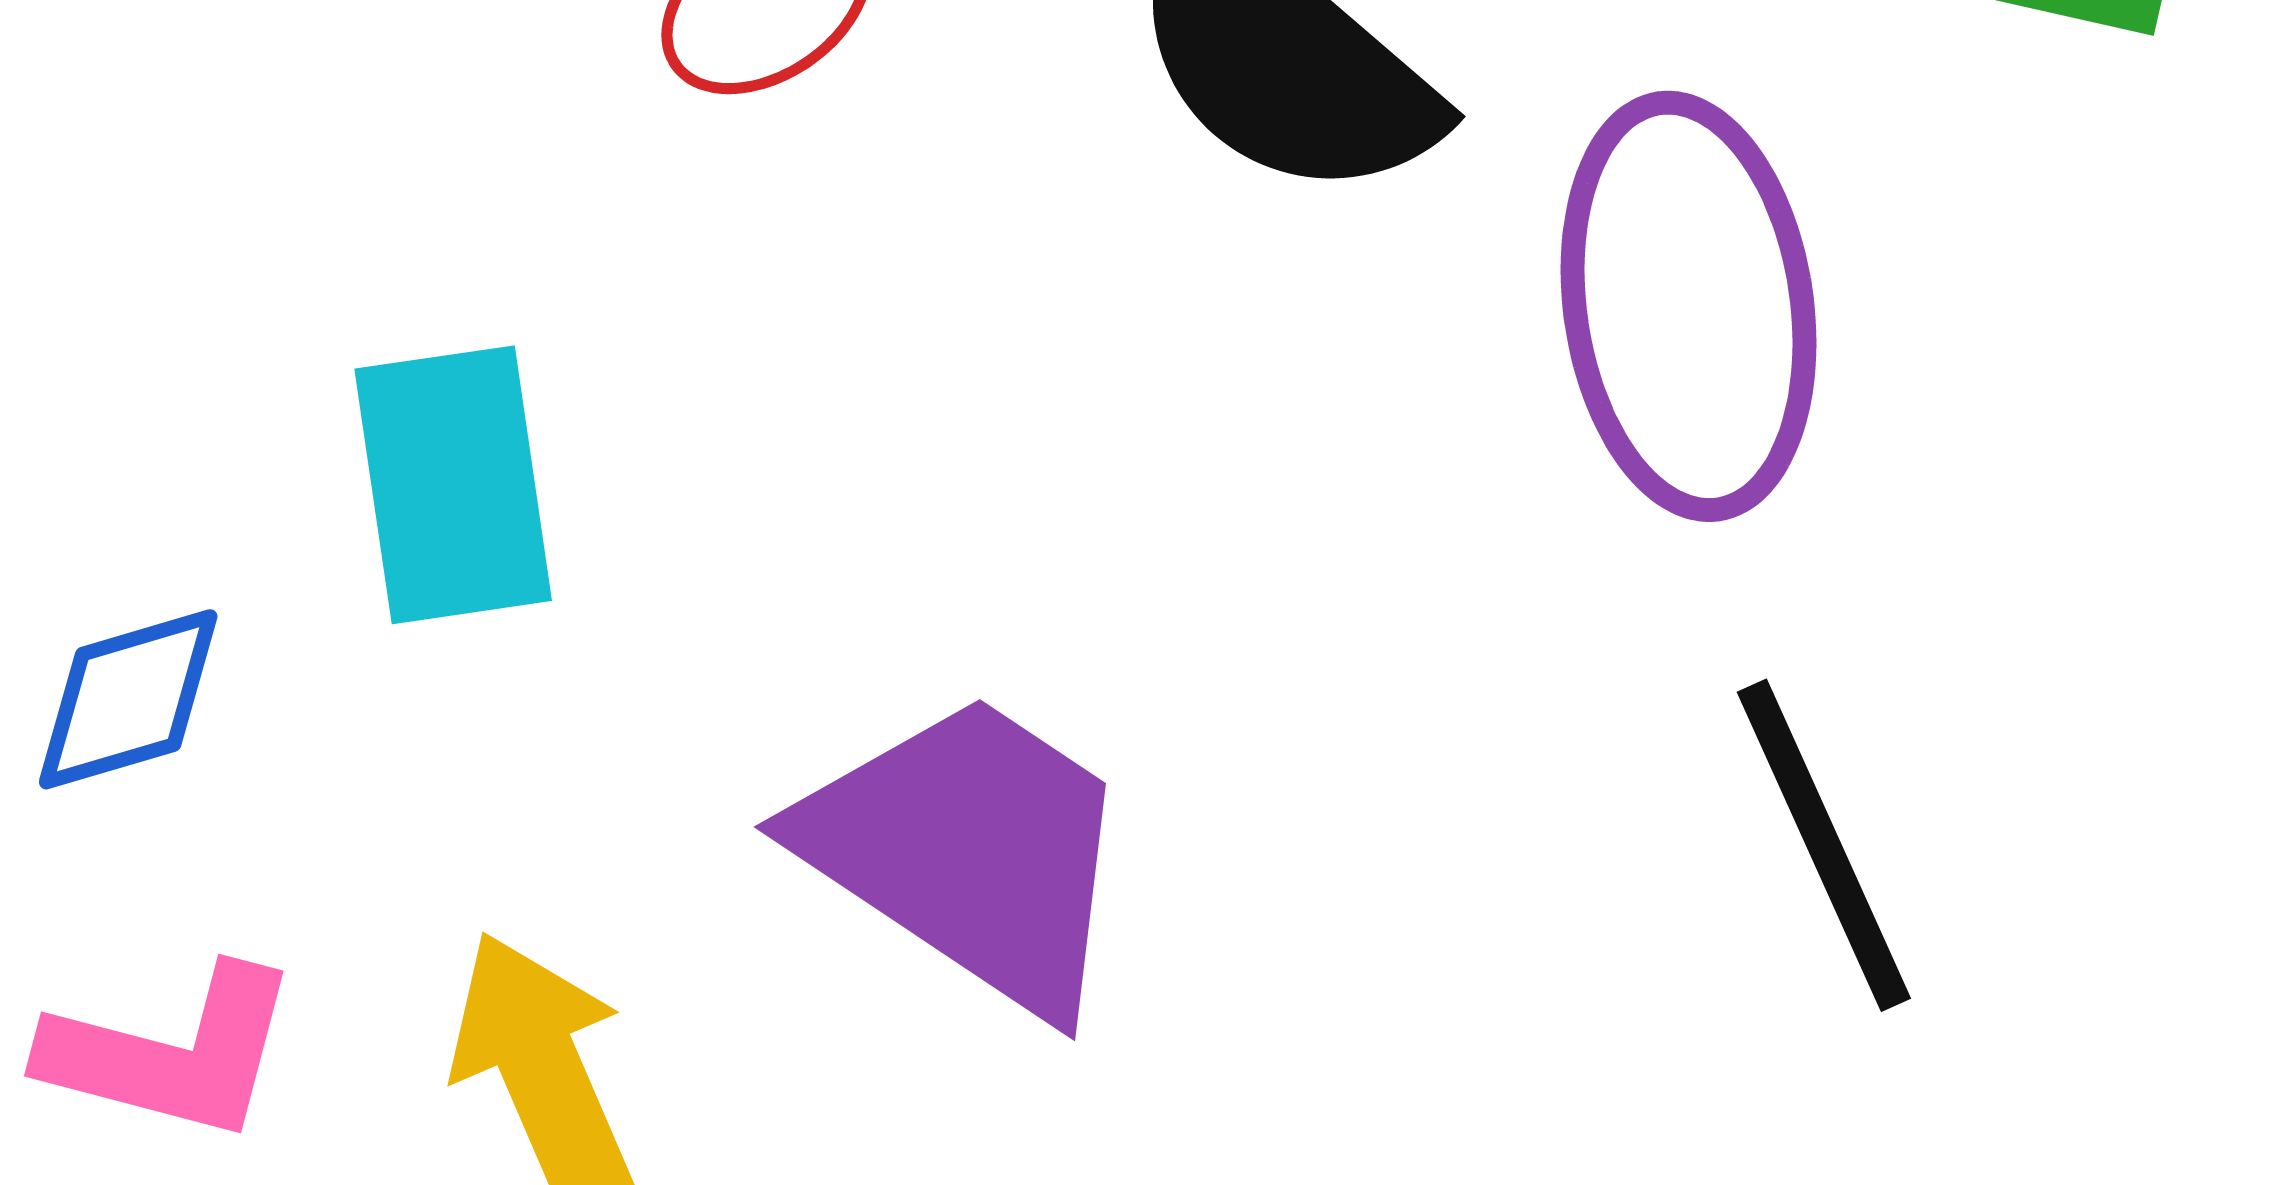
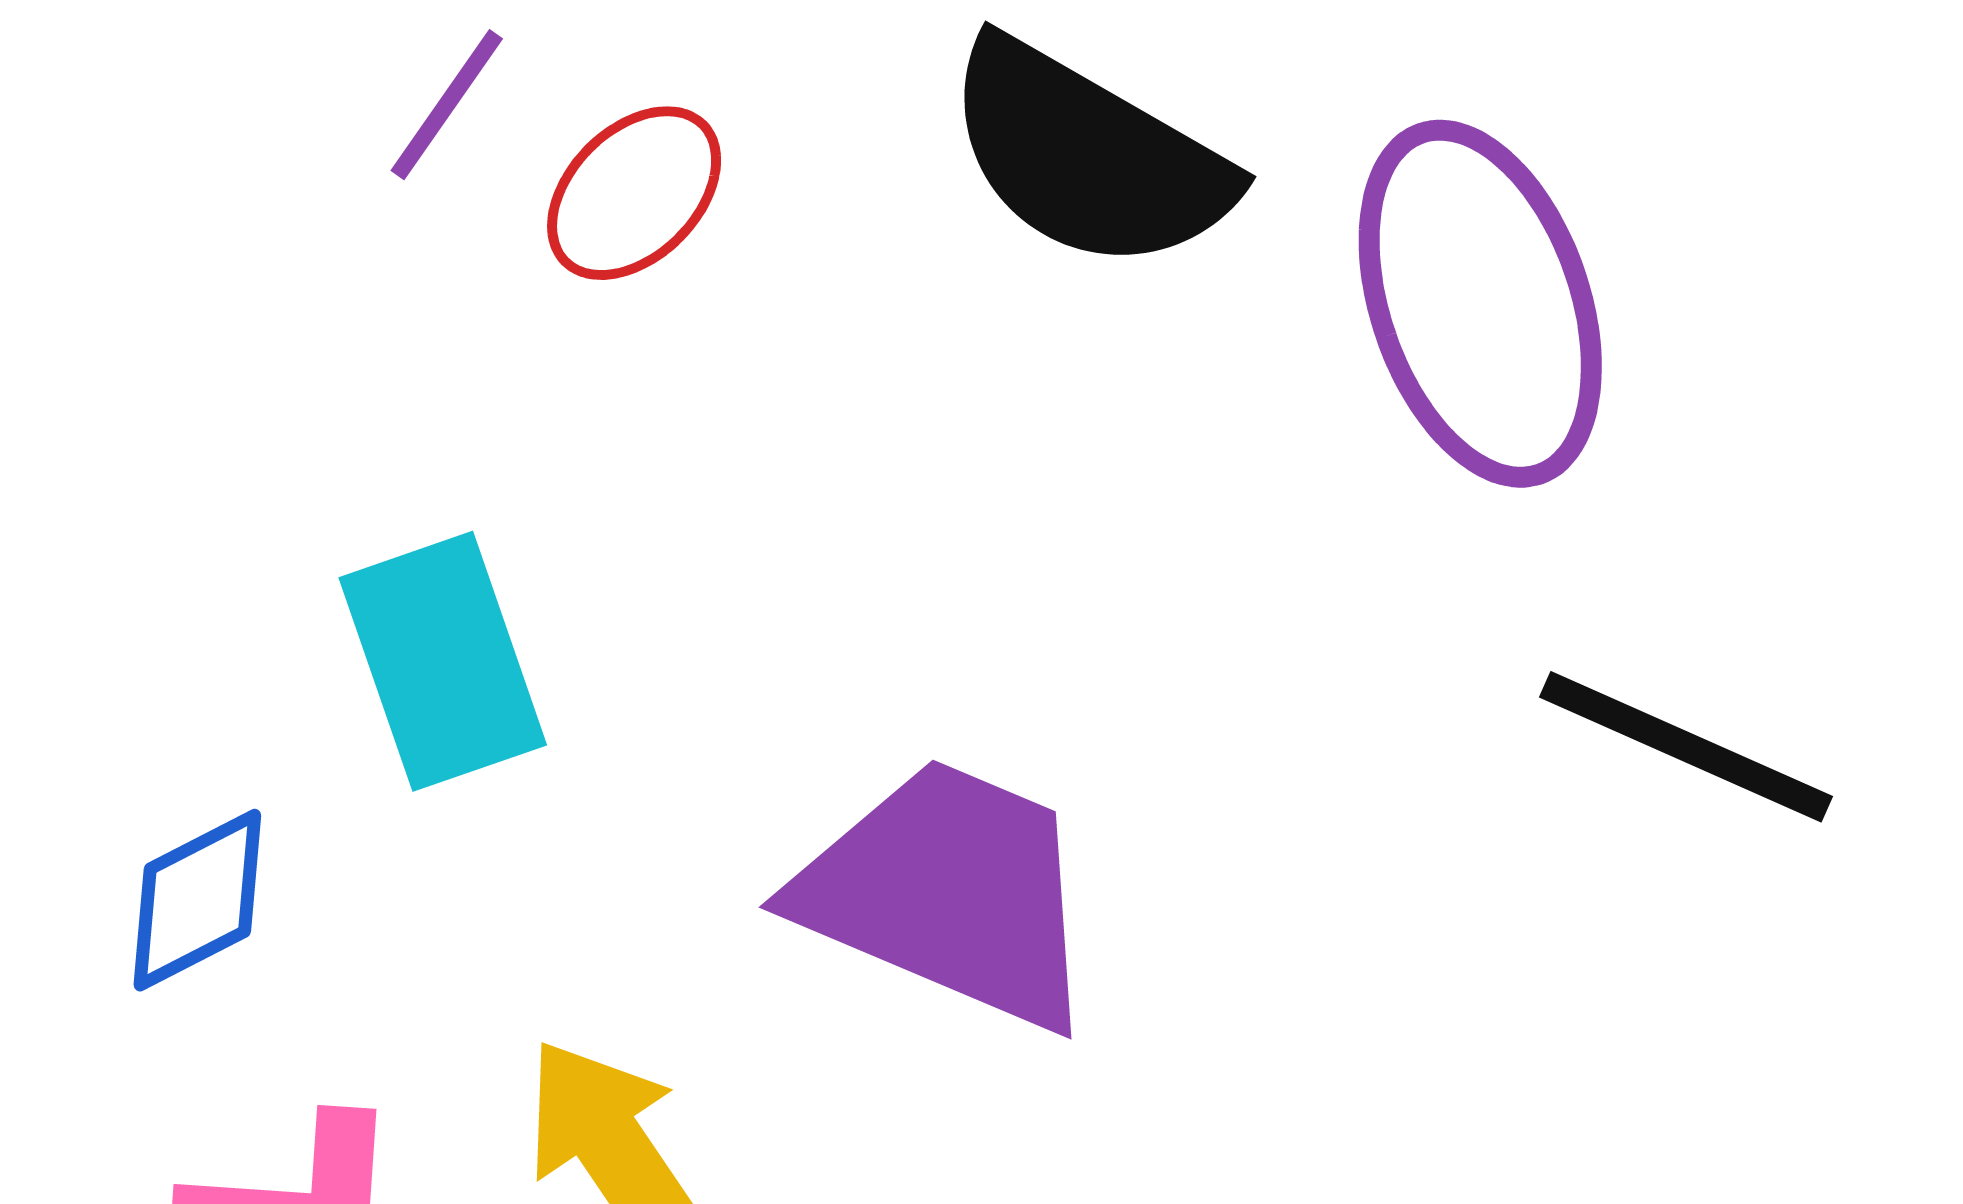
black line: (1824, 845) -> (1686, 747), turned -31

